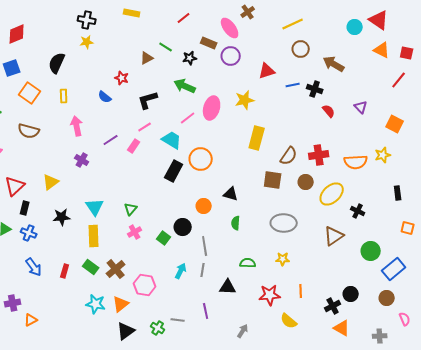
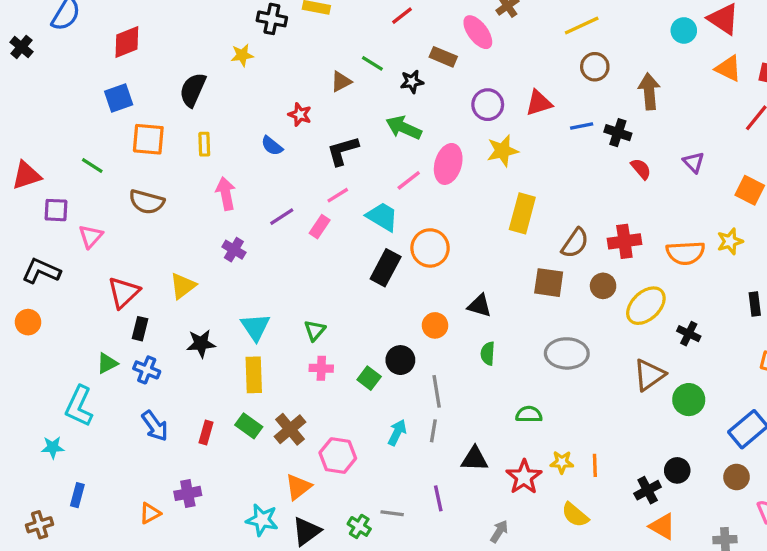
black cross: (87, 20) -> (272, 19), moved
purple circle: (231, 56) -> (488, 105), moved
brown arrow: (334, 64) -> (649, 91), turned 55
orange square: (30, 93) -> (148, 139), turned -30
pink cross: (135, 232) -> (321, 368), turned 32
green circle: (371, 251) -> (689, 400), moved
yellow star: (283, 259) -> (562, 462), moved
green semicircle: (248, 263) -> (529, 414), moved
red star: (270, 295) -> (524, 477), moved, turned -30
purple cross: (13, 303) -> (188, 493), moved
cyan star: (96, 304) -> (262, 520), moved

